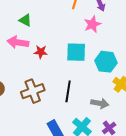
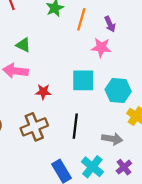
pink star: (92, 24) -> (101, 48), turned 30
red star: (41, 52) -> (43, 92), moved

